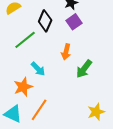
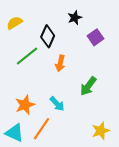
purple square: (74, 22) -> (95, 37), moved
orange arrow: (66, 52) -> (60, 63), moved
cyan arrow: (38, 69) -> (57, 104), moved

